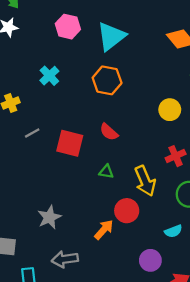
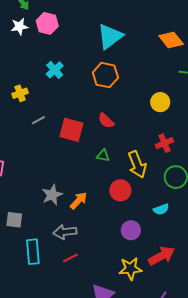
pink hexagon: (68, 27) -> (47, 23), moved
orange arrow: (104, 230) -> (79, 201), moved
purple circle: (150, 260) -> (131, 230), moved

